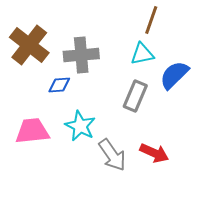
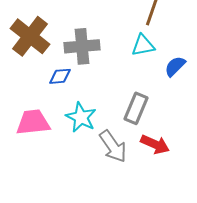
blue semicircle: (174, 75) -> (175, 66), size x0.7
gray rectangle: (135, 96) -> (136, 108), moved

